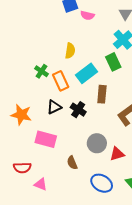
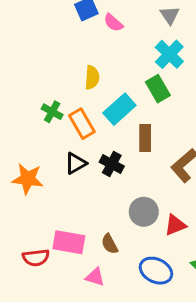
pink semicircle: (87, 15) -> (113, 23), turned 32
pink rectangle: (46, 139) -> (69, 242), moved
pink triangle: (41, 184) -> (95, 277), moved

